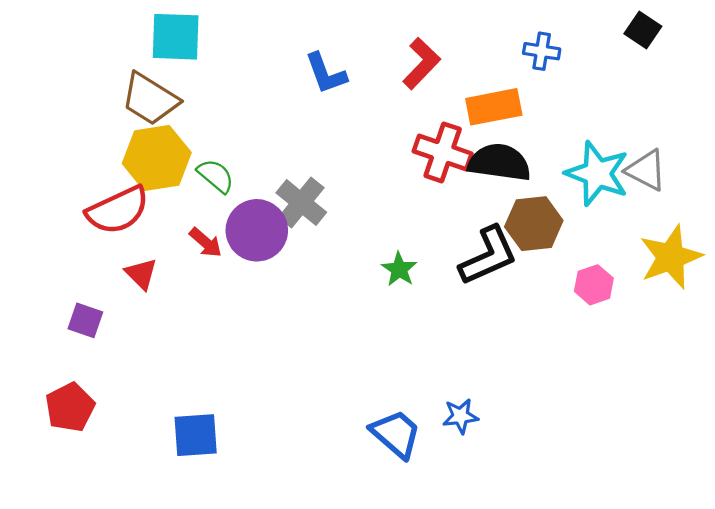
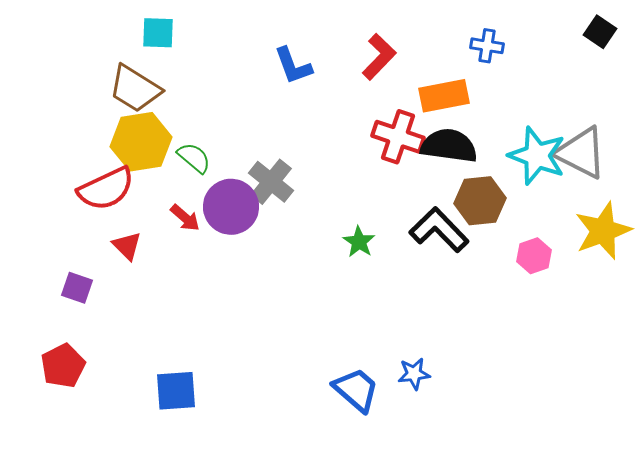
black square: (643, 30) -> (600, 32), moved
cyan square: (176, 37) -> (158, 33), size x0.7
gray triangle: (646, 170) -> (581, 153), size x1.4
black L-shape: (488, 256) -> (439, 230), turned -110

